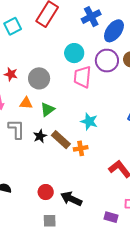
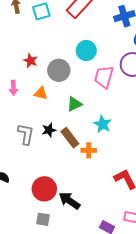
cyan circle: (74, 53) -> (86, 51), moved
green triangle: (47, 109) -> (74, 104), moved
gray L-shape: (16, 129) -> (26, 134), moved
red circle: (46, 192) -> (44, 189), size x1.5

